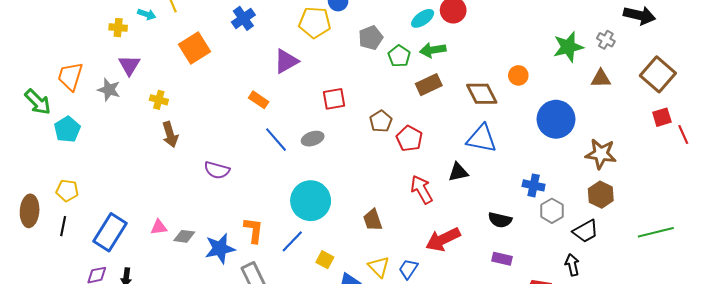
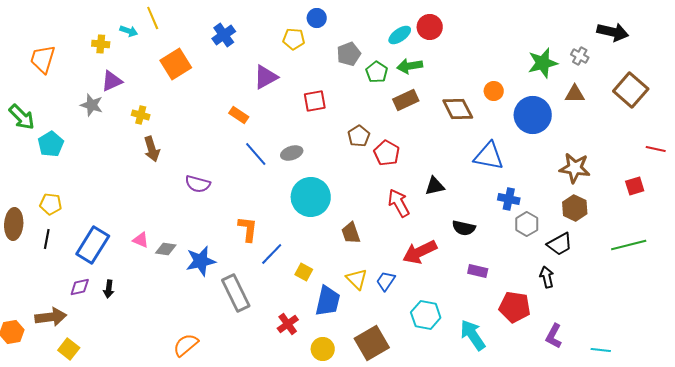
yellow pentagon: (315, 22) -> (294, 39), size x0.7
purple triangle: (129, 65) -> (112, 81), turned 35
orange trapezoid: (70, 76) -> (43, 59), moved
red square: (334, 99) -> (315, 101), moved
red square: (662, 117) -> (635, 186), moved
blue circle: (556, 119) -> (533, 115), moved
red line: (683, 134) -> (656, 149), turned -54
blue triangle: (482, 139) -> (489, 156), moved
cyan circle: (311, 201) -> (311, 197), moved
black semicircle: (500, 220) -> (464, 228), moved
pink triangle: (159, 227) -> (141, 240), turned 30
orange L-shape: (254, 230) -> (248, 229), moved

